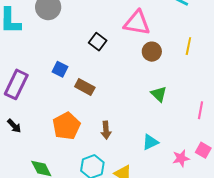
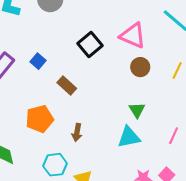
black square: (98, 42) -> (90, 44), size x1.4
blue square: (60, 69) -> (38, 61), moved
cyan triangle: (150, 142) -> (129, 137), moved, size x1.4

